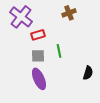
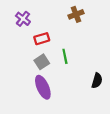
purple cross: (21, 17) -> (23, 19), size x0.6
gray square: (38, 56) -> (42, 62), turned -32

